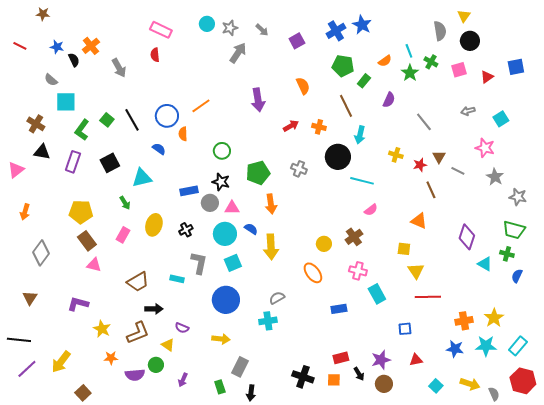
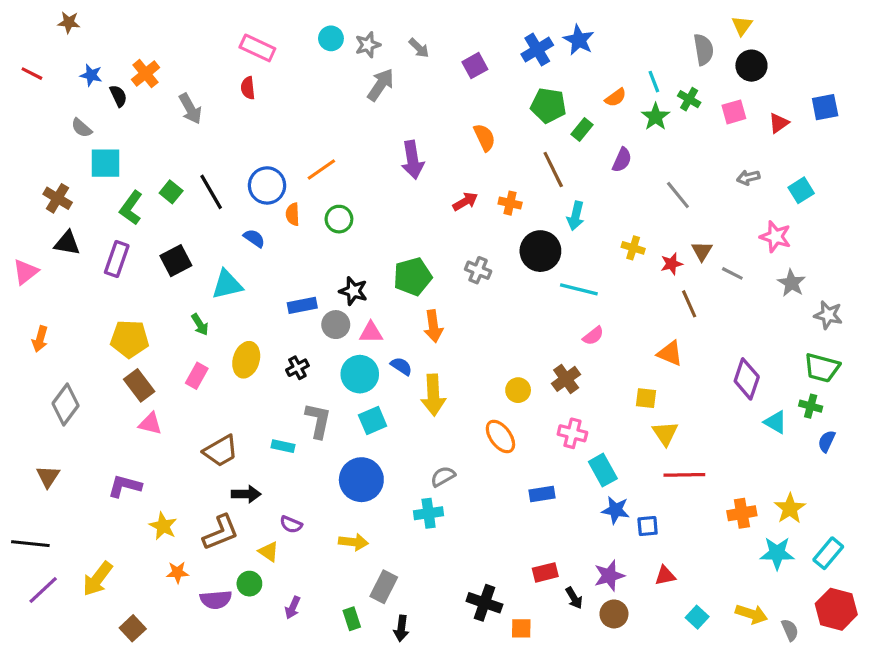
green circle: (222, 151) -> (339, 219), moved
blue star: (455, 349) -> (616, 510), moved
orange square: (334, 380) -> (521, 628), moved

